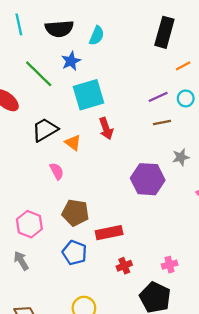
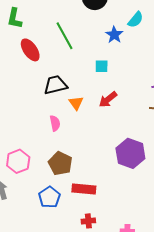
cyan semicircle: (97, 36) -> (136, 20), moved
blue star: (71, 61) -> (114, 35), moved, turned -30
cyan square: (88, 95) -> (102, 66), size x0.5
red arrow: (106, 129) -> (108, 100), turned 54

